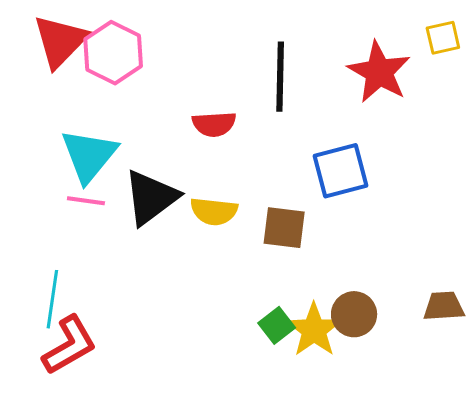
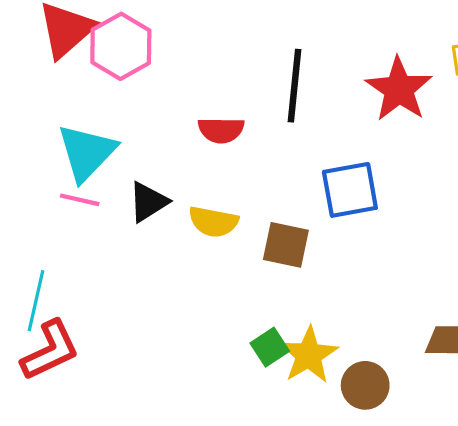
black triangle: (151, 197) -> (148, 202), size x0.7
brown circle: (354, 314) -> (365, 385), moved

